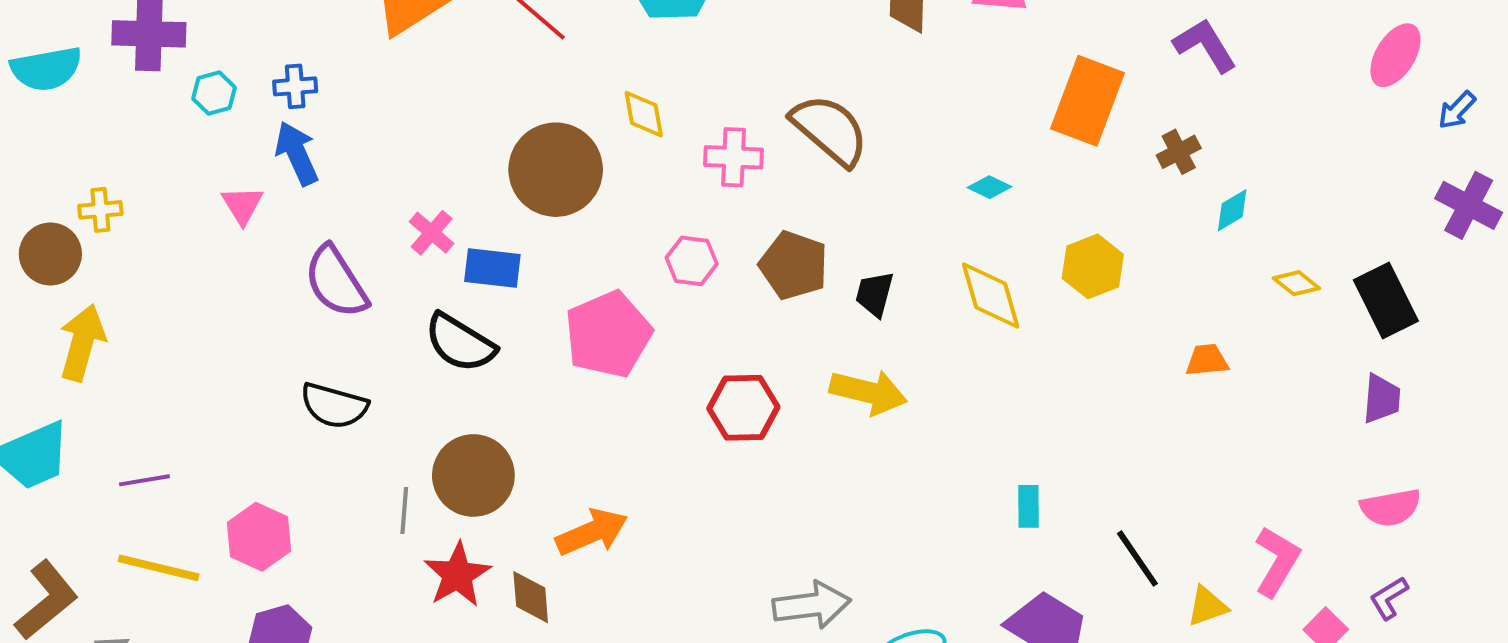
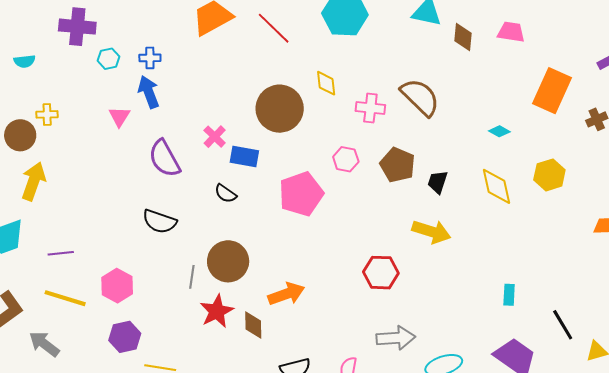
cyan semicircle: (46, 69) -> (25, 61), moved, size x0.6
black semicircle: (460, 343) -> (226, 193), size x0.6
red hexagon: (743, 408) -> (381, 273), moved

